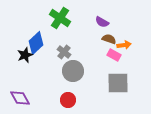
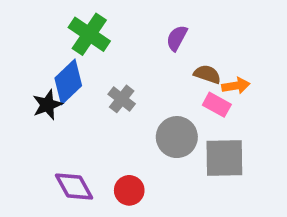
green cross: (60, 18) -> (89, 34), moved
purple semicircle: (102, 22) -> (177, 38), moved, turned 88
gray circle: (73, 71) -> (177, 137), moved
purple diamond: (20, 98) -> (74, 187), moved

